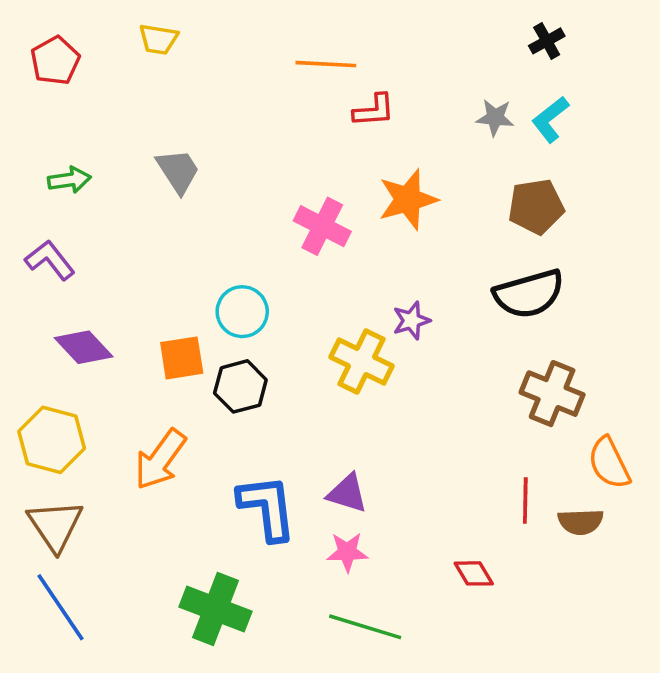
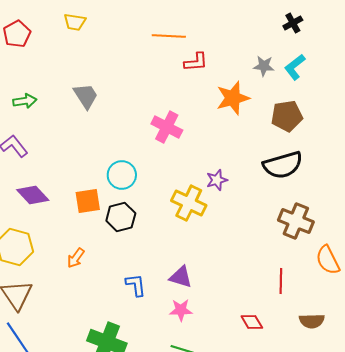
orange star: (408, 199) -> (233, 98), moved
orange arrow: (160, 459) -> (76, 258), size x0.6
blue L-shape: (267, 508) -> (136, 285), size x0.6
brown semicircle: (581, 522) -> (312, 321), moved

